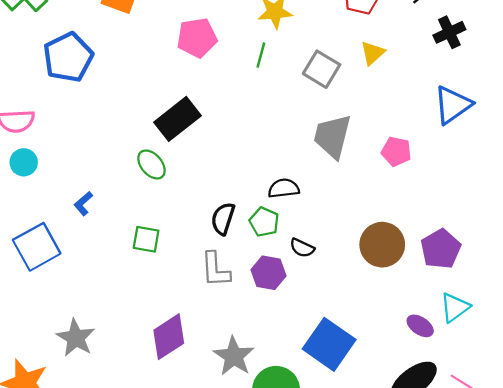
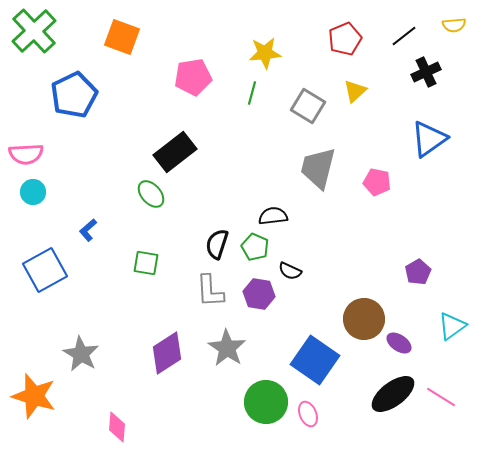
brown circle: (382, 245) -> (364, 319), moved
purple pentagon: (441, 249) -> (418, 272), size x0.7
cyan triangle: (455, 307) -> (452, 326), moved
gray star: (234, 356) -> (227, 348), moved

